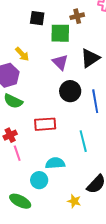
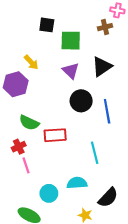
brown cross: (77, 16) -> (105, 27), moved
green semicircle: (13, 101) -> (29, 123), moved
cyan semicircle: (55, 163) -> (77, 183), moved

